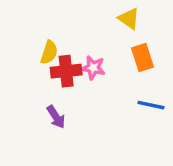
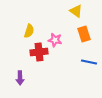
red cross: (66, 71) -> (39, 52), moved
purple arrow: (56, 117) -> (20, 78), moved, turned 32

